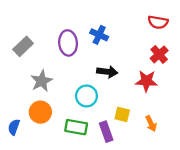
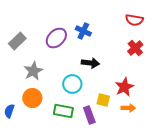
purple ellipse: (68, 43) -> (56, 38), turned 50
red star: (146, 81) -> (124, 87), moved, turned -30
orange arrow: (151, 124) -> (128, 108), turned -64

